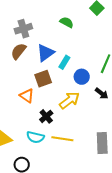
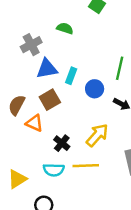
gray cross: (23, 29) -> (31, 45), moved
brown semicircle: (18, 51) -> (17, 105), moved
blue triangle: (46, 53) -> (47, 69), turned 36
yellow arrow: (70, 100) -> (97, 135), moved

